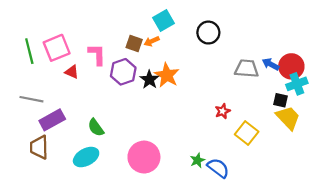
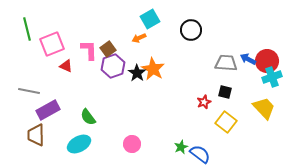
brown square: (134, 43) -> (108, 49), moved, turned 35
green line: (29, 51) -> (27, 29), moved
black square: (280, 100) -> (225, 92), moved
pink circle: (144, 157) -> (132, 144), size x0.6

